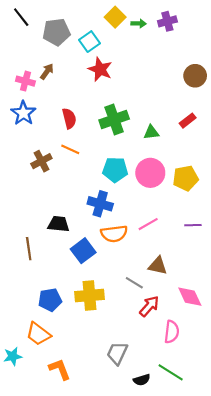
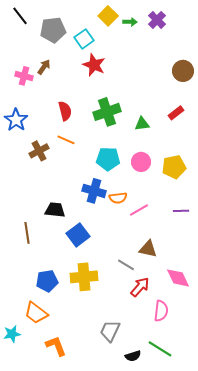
purple cross: (167, 21) -> (157, 20), turned -30
blue star: (23, 113) -> (16, 120), moved
pink circle: (150, 173) -> (141, 162), size x0.7
orange semicircle: (114, 234) -> (118, 198), moved, size x0.7

